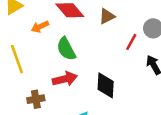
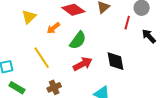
green semicircle: (66, 49) -> (78, 40), turned -102
brown cross: (36, 99) -> (54, 87), moved

